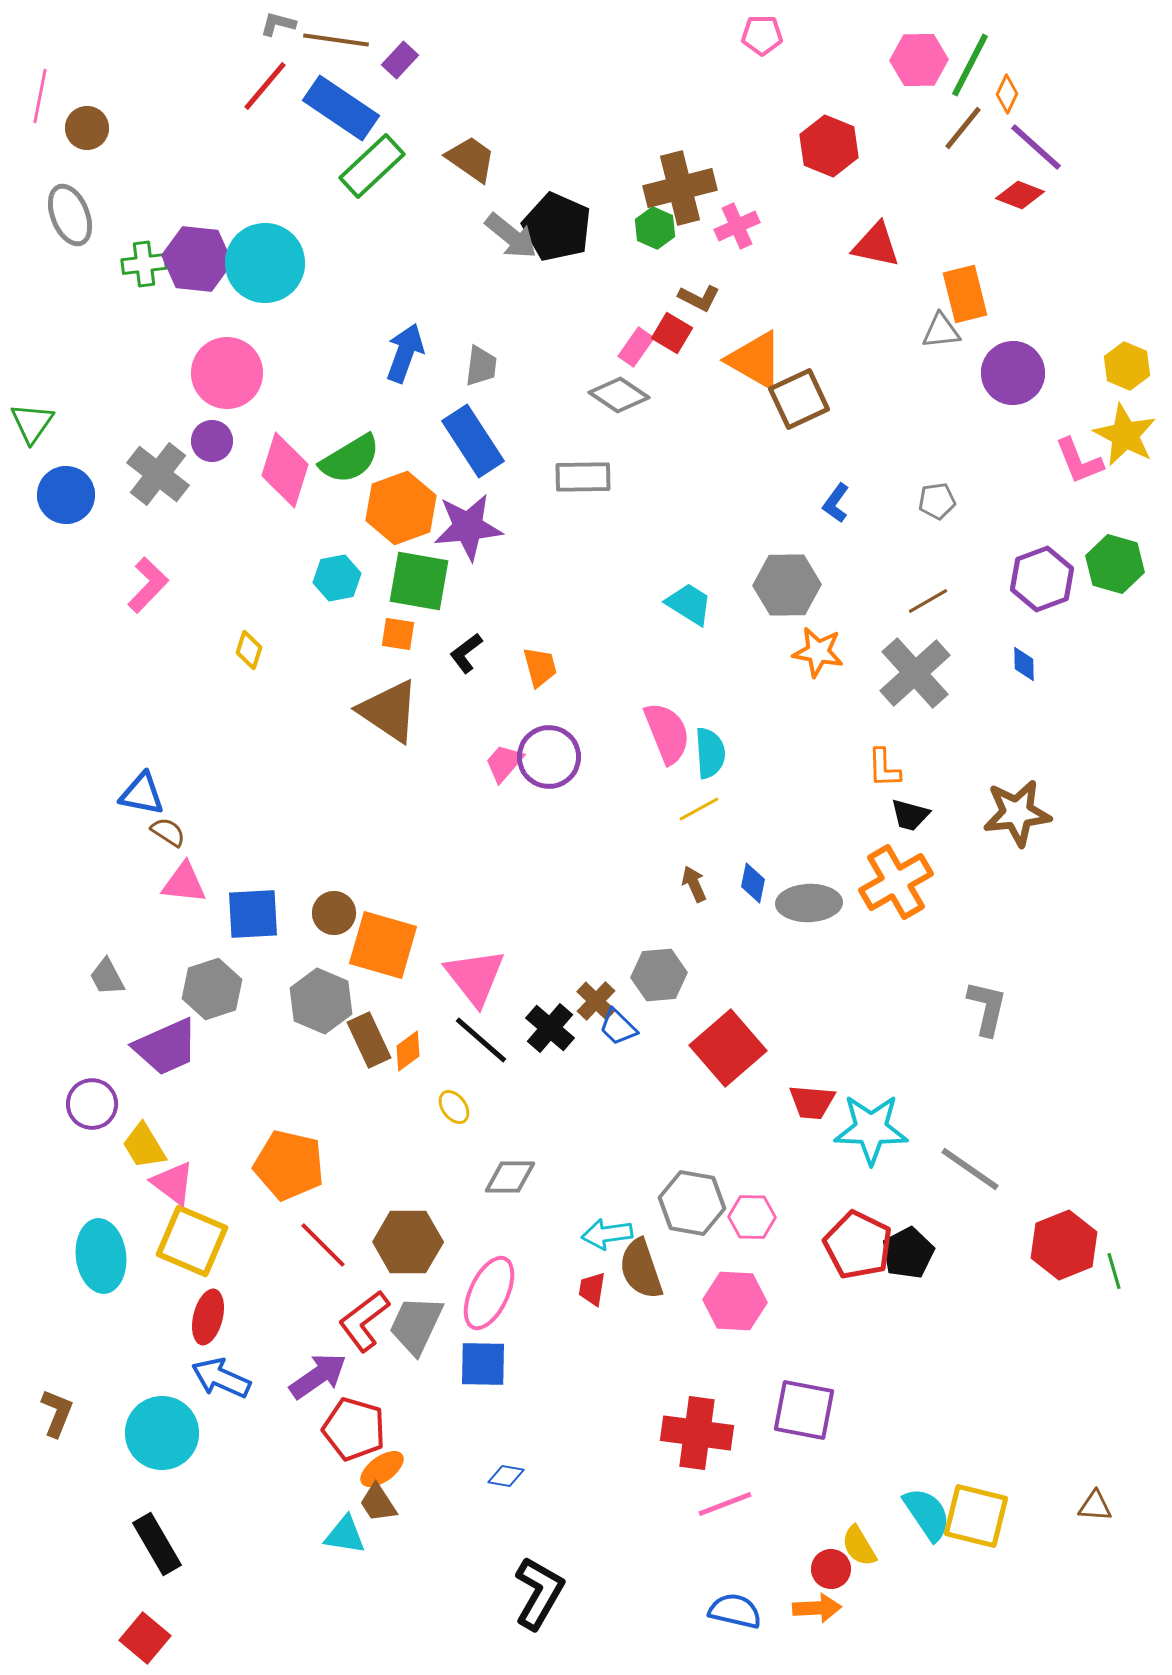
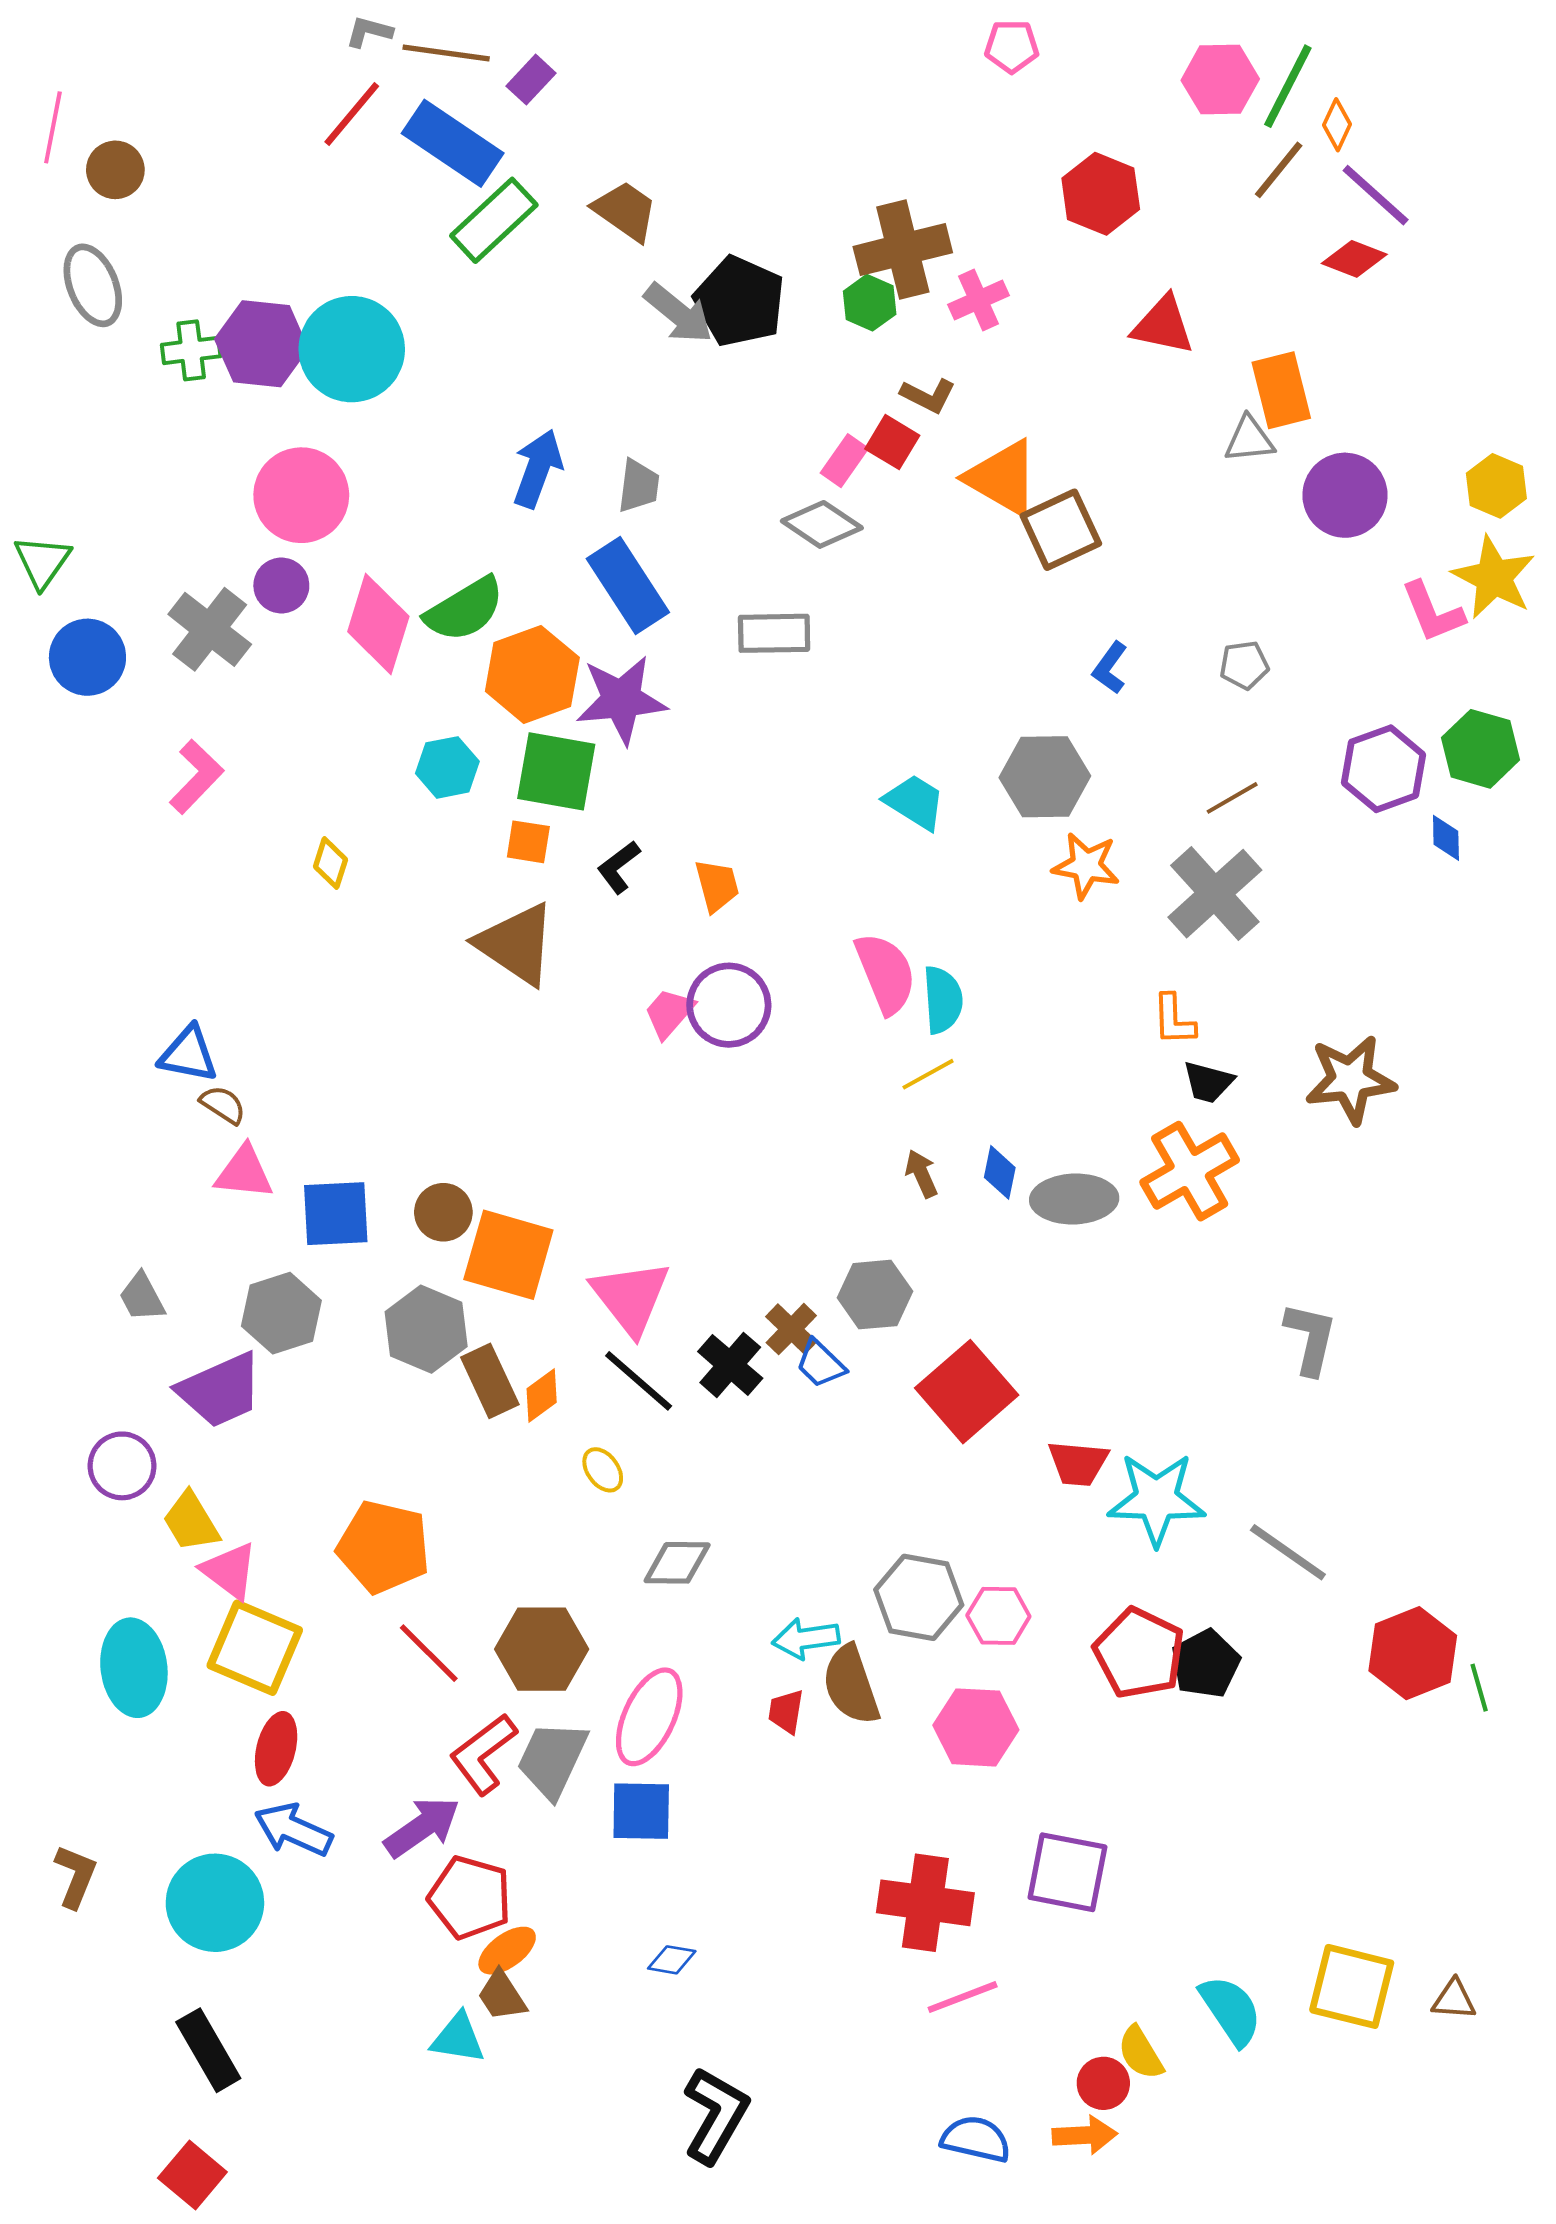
blue diamond: (1024, 664) -> (1446, 838), moved
yellow square: (976, 1516) -> (1352, 1986), moved

